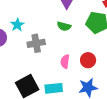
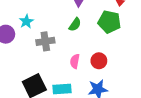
green semicircle: (64, 26) -> (75, 25), turned -72

